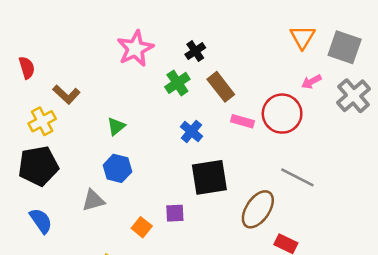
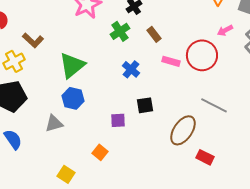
brown rectangle: (221, 87) -> (154, 34), size x0.7
green triangle: (116, 126) -> (72, 65), size x1.8
black square: (209, 177) -> (145, 105), size x0.6
purple square: (175, 213) -> (118, 120), moved
orange square: (142, 227) -> (100, 152), moved

